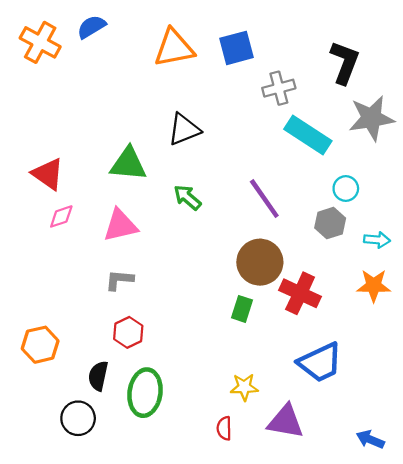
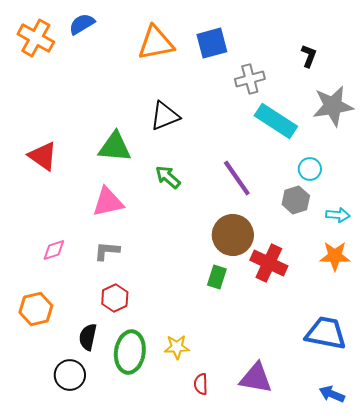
black L-shape: (345, 62) -> (309, 56), size x0.6
pink diamond: (61, 216) -> (54, 250), moved
blue trapezoid: (320, 363) -> (326, 333), moved, turned -144
yellow star: (244, 387) -> (177, 347), moved

